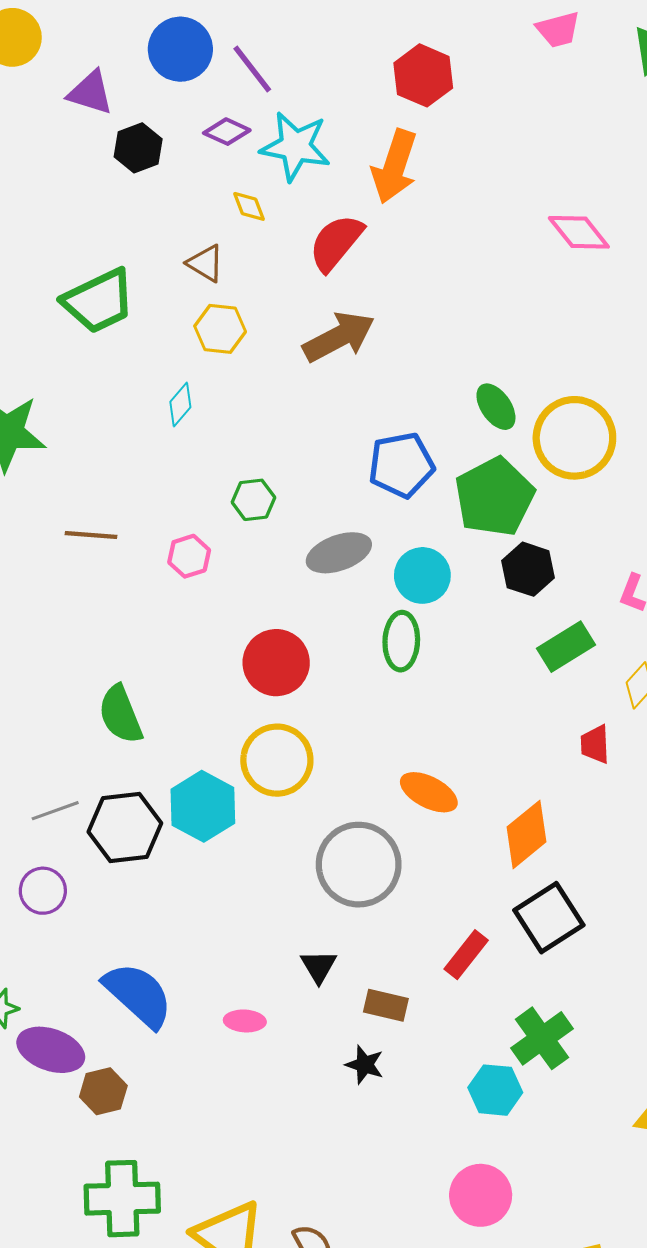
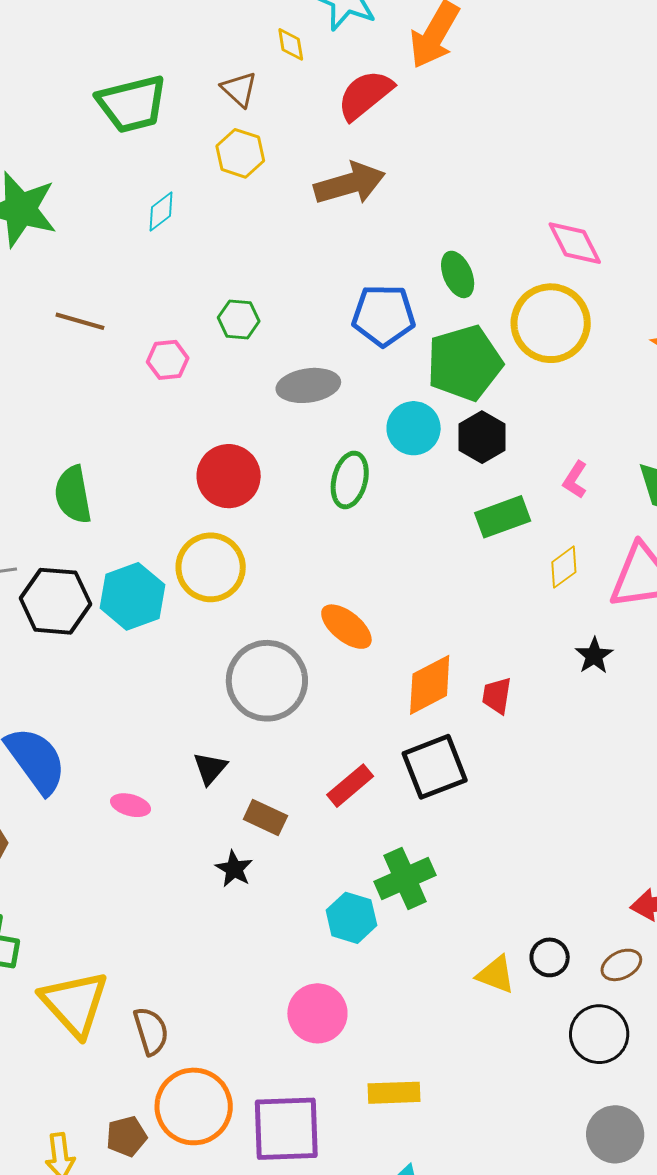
pink diamond: (579, 232) -> (575, 243), moved
cyan diamond: (180, 404) -> (161, 212), moved
green ellipse: (496, 407) -> (458, 274), moved
cyan circle: (422, 575) -> (414, 428), moved
red trapezoid: (595, 744) -> (497, 695), moved

